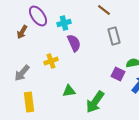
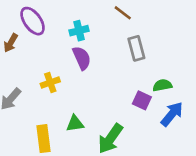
cyan cross: (64, 23) -> (79, 31), moved
yellow rectangle: (29, 102) -> (43, 139), moved

